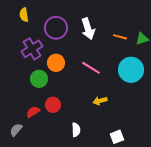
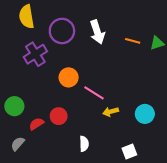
yellow semicircle: (24, 15) -> (27, 17), size x1.5
orange circle: (56, 63) -> (69, 77), moved
pink line: (91, 68) -> (94, 93), moved
cyan circle: (131, 70) -> (145, 114), moved, size x0.7
green circle: (39, 79) -> (14, 106), moved

